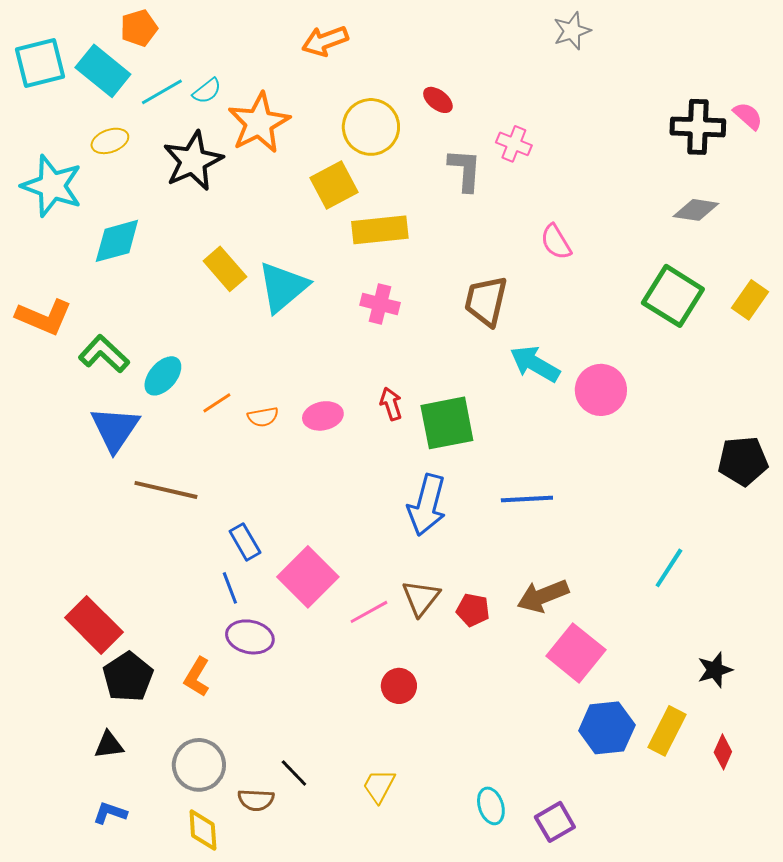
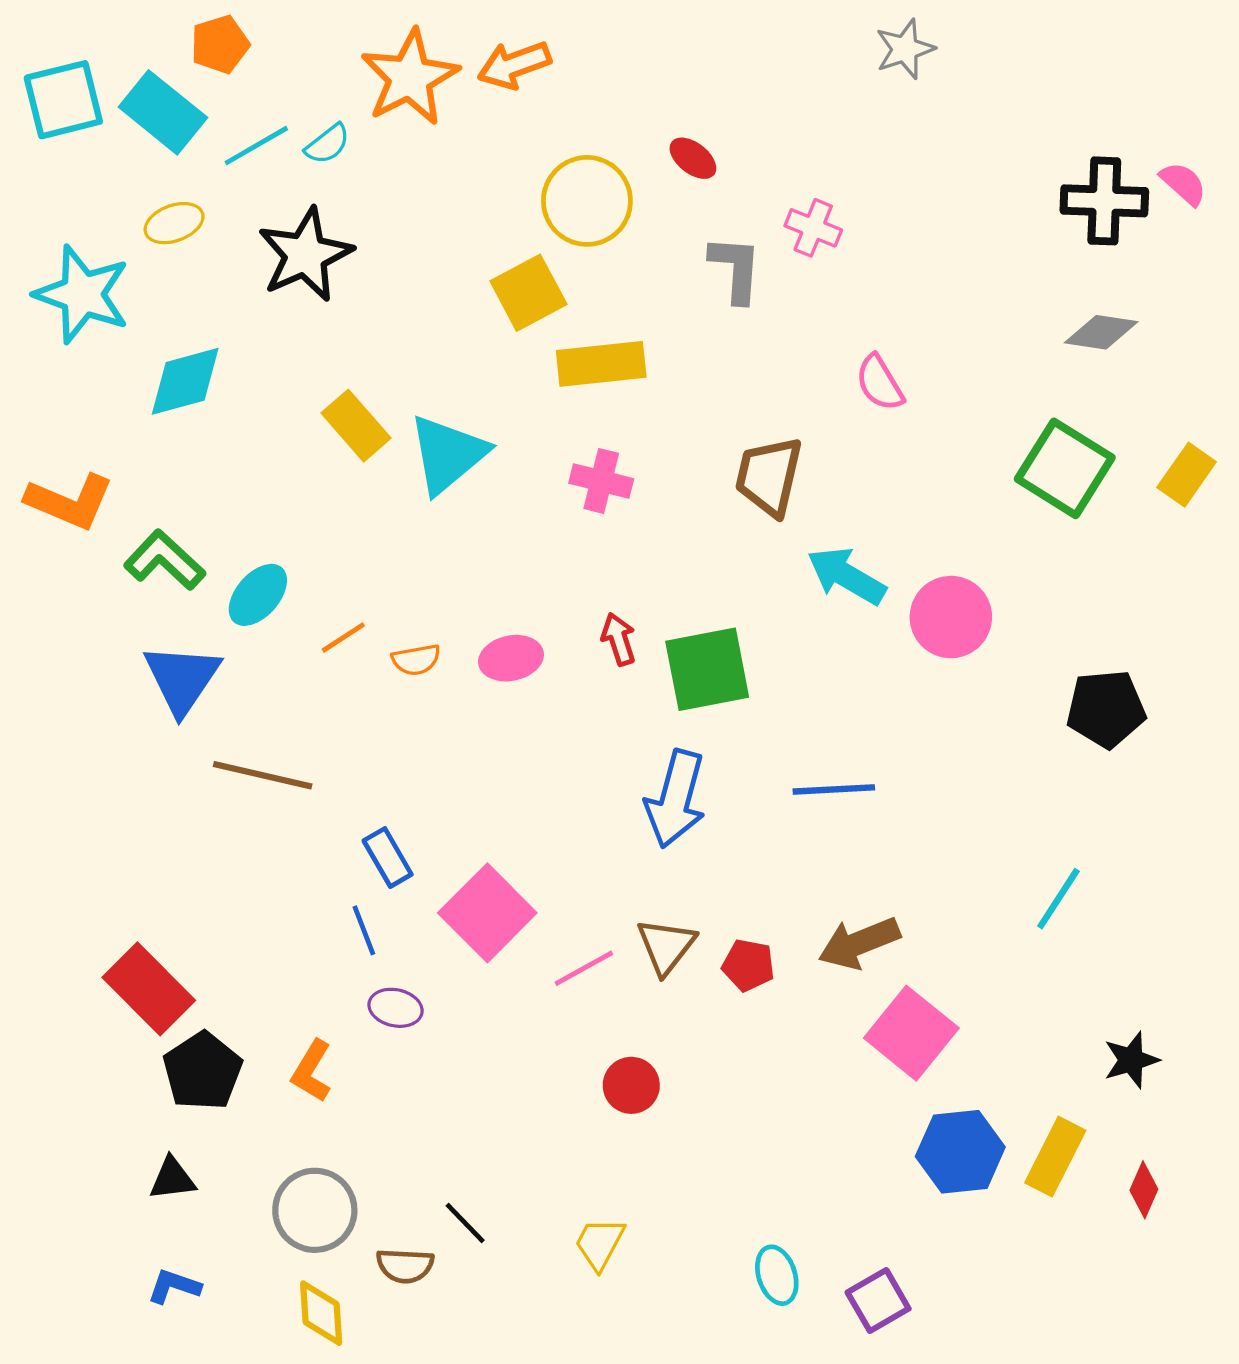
orange star: (259, 123) -> (410, 78), moved
black pentagon: (743, 461) -> (1106, 709), moved
purple ellipse: (250, 637) -> (396, 1008), size x0.7

